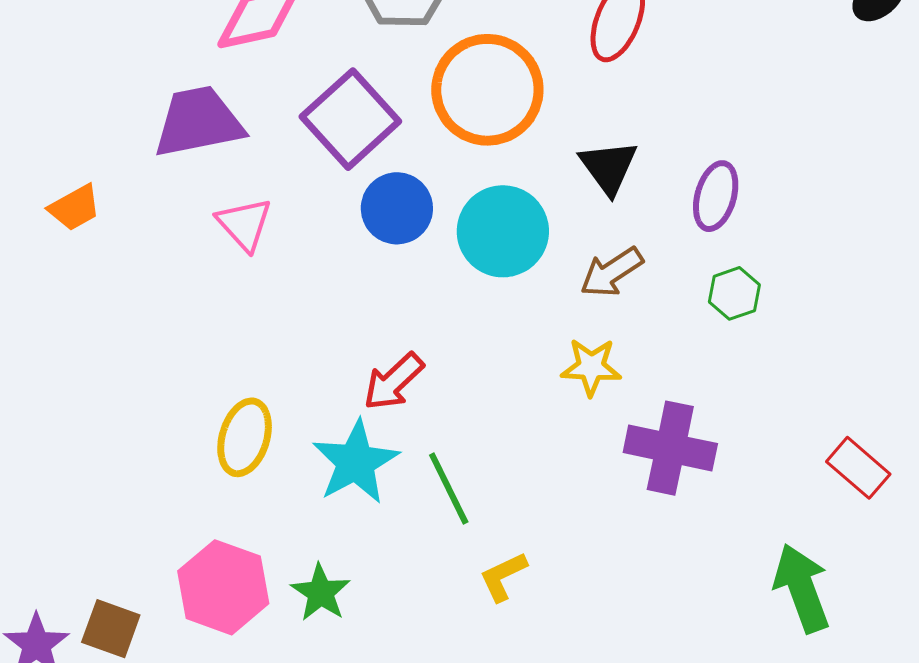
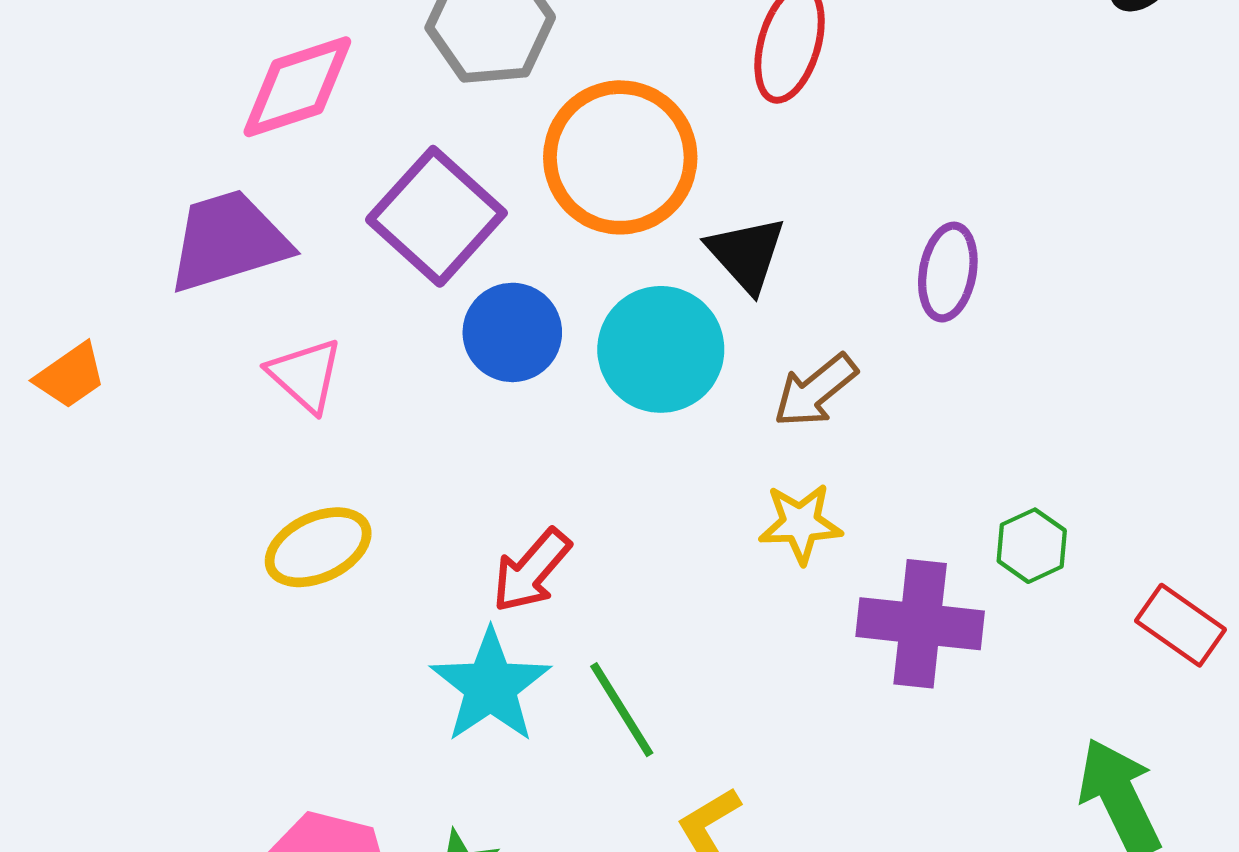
black triangle: (608, 167) -> (746, 254), moved
green hexagon: (734, 293) -> (1032, 546), moved
yellow ellipse: (245, 437) -> (318, 547), moved, turned 54

